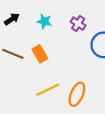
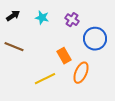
orange rectangle: (40, 54) -> (64, 56), moved
orange ellipse: (77, 94) -> (81, 73), moved

